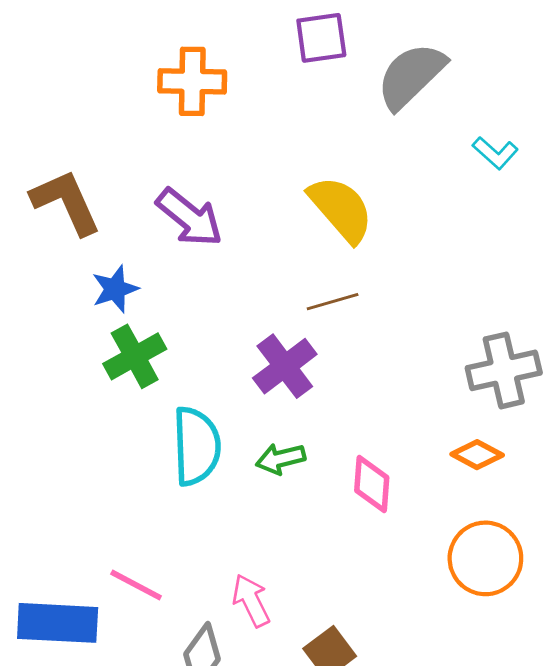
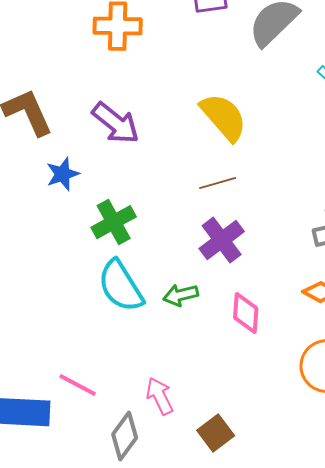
green cross: (135, 356) -> (114, 222), moved
purple cross: (285, 366) -> (222, 240), moved
cyan semicircle: (196, 446) -> (121, 286), turned 150

